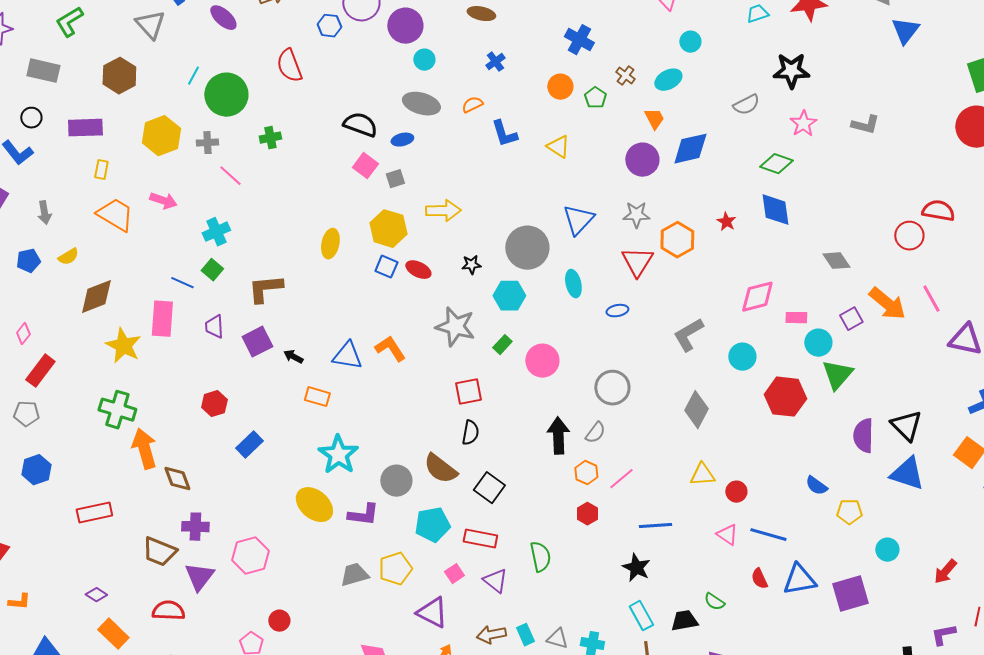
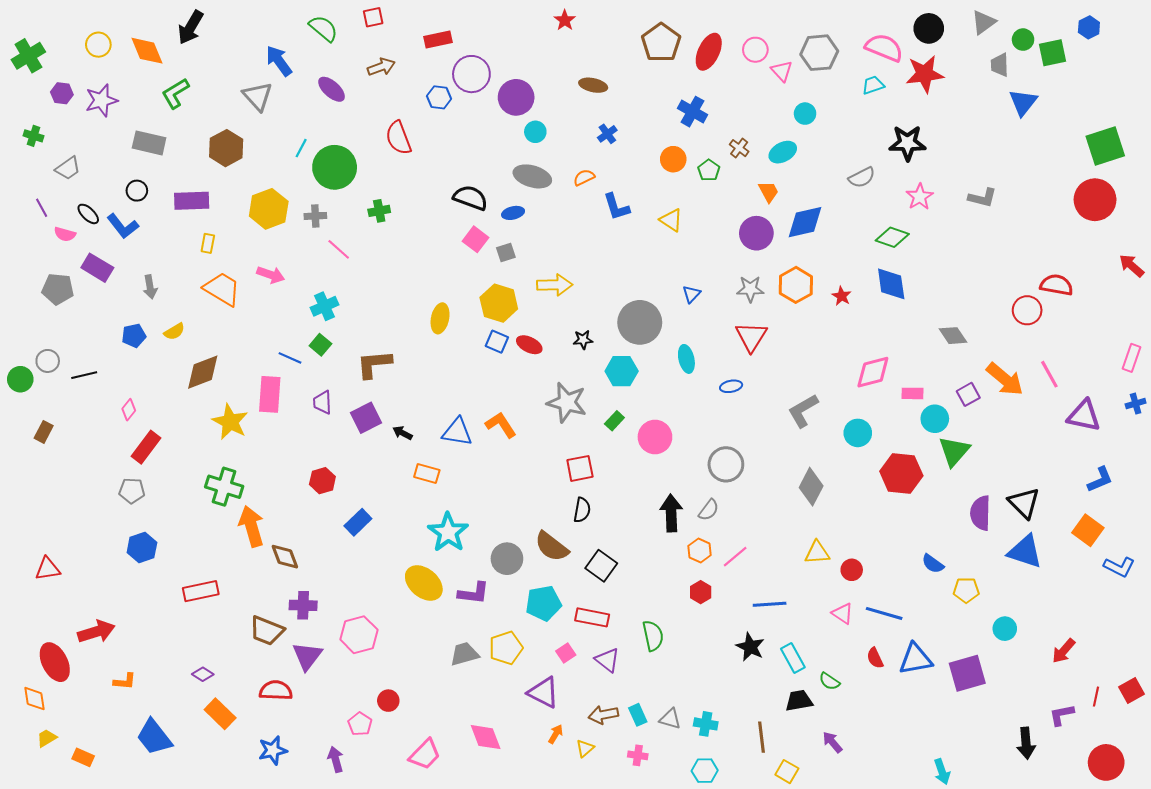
blue triangle: (578, 220) -> (691, 294), size x0.6
orange hexagon: (677, 240) -> (796, 285), moved
cyan rectangle: (641, 616) -> (793, 658), moved

